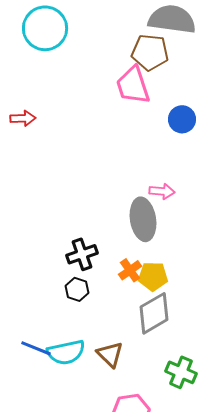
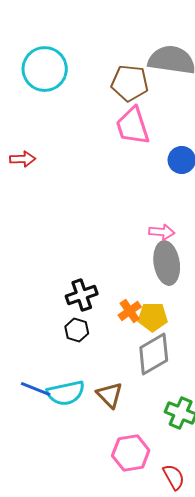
brown pentagon: (150, 52) -> (130, 83), moved
gray ellipse: (143, 219) -> (167, 263), moved

